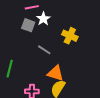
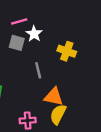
gray line: (44, 50) -> (38, 70), turned 48

